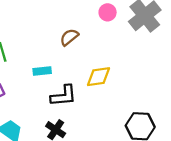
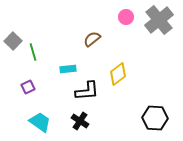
yellow diamond: (98, 77) -> (118, 74), turned -30

